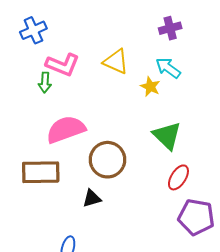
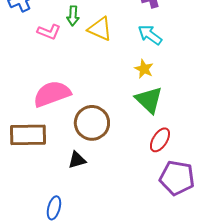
pink L-shape: (63, 65) -> (49, 32), size x0.7
green arrow: (45, 82) -> (73, 16), moved
yellow star: (150, 87) -> (144, 69), moved

